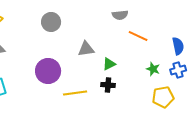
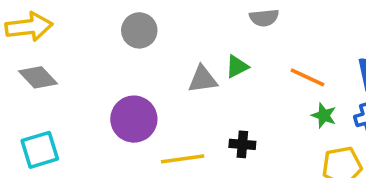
orange line: (138, 36) -> (308, 77), moved
green triangle: (109, 64) -> (237, 67), moved

